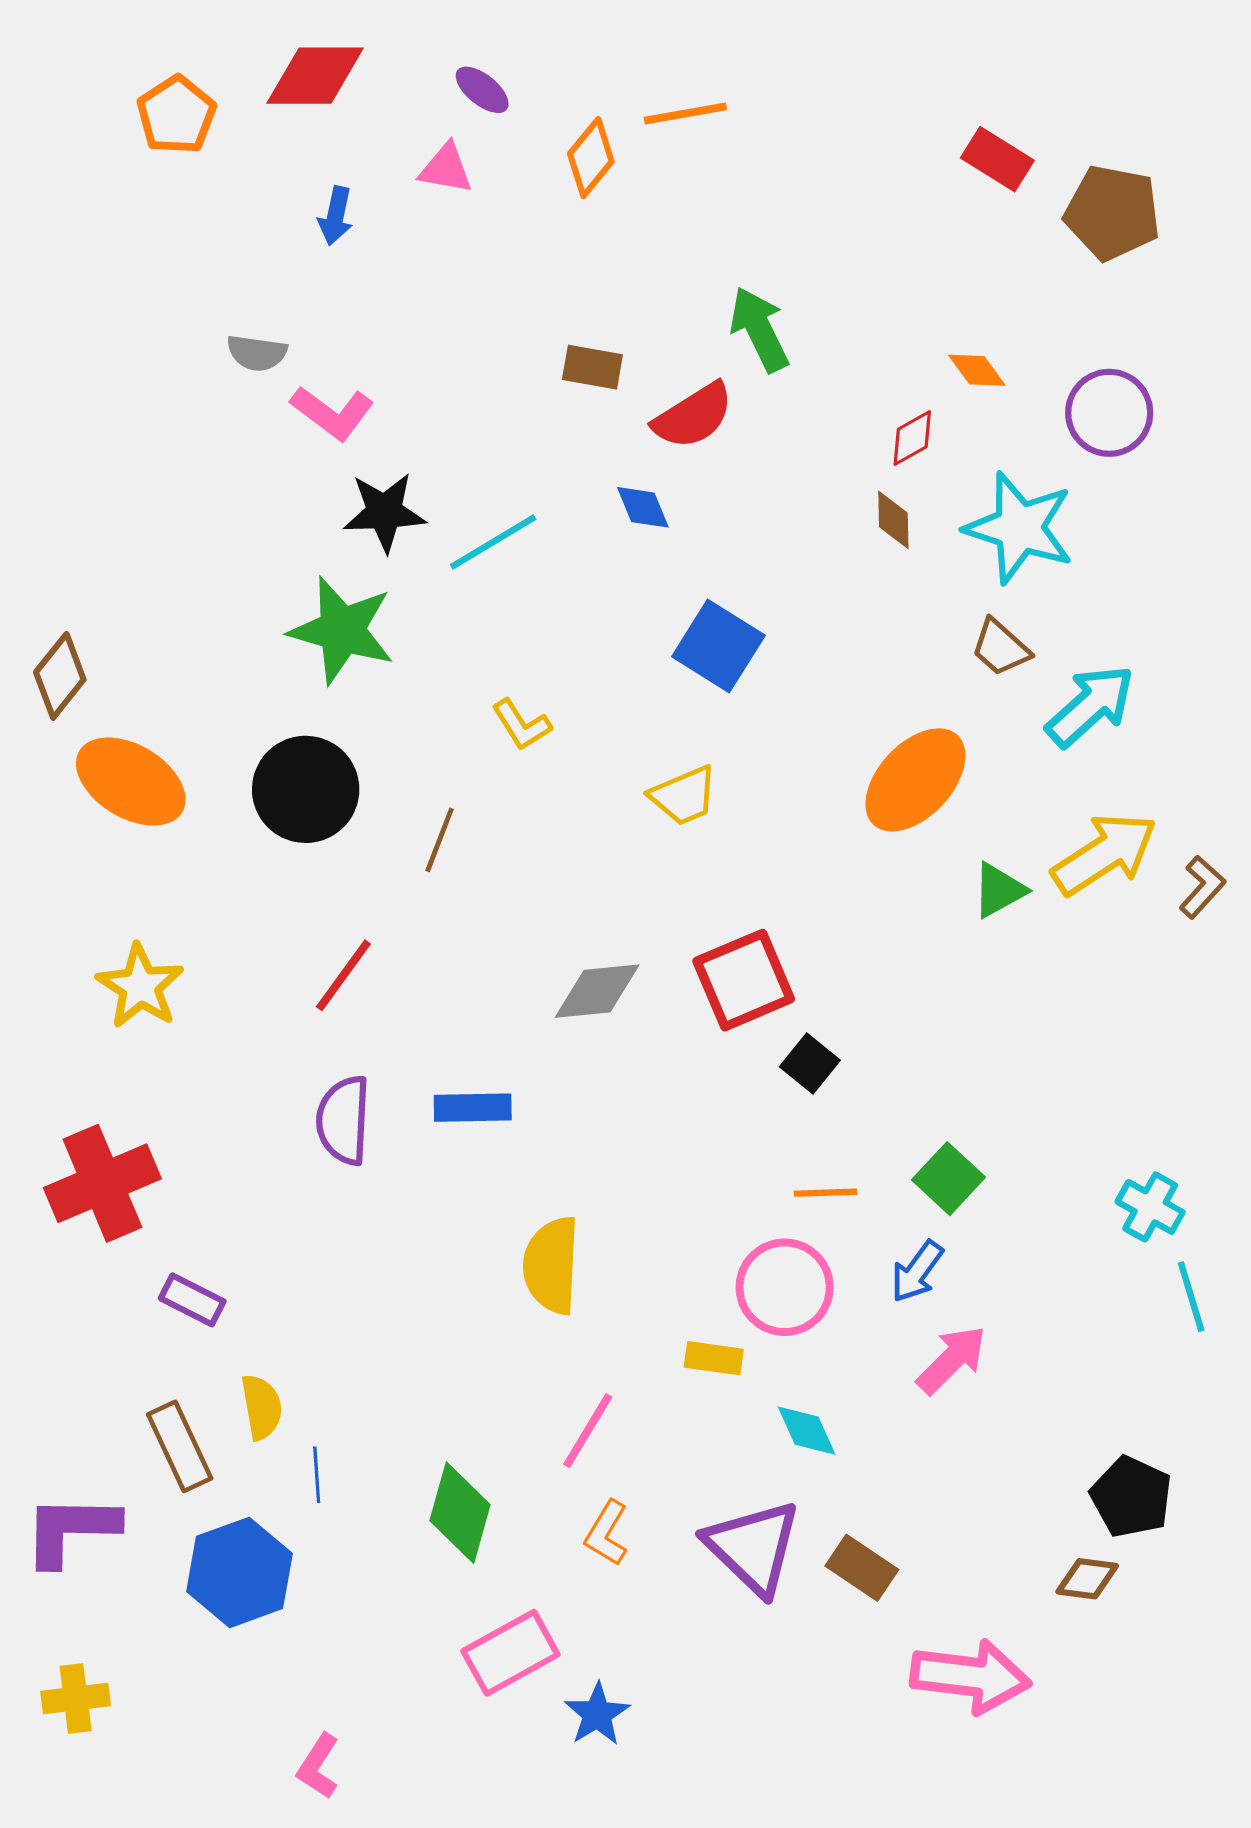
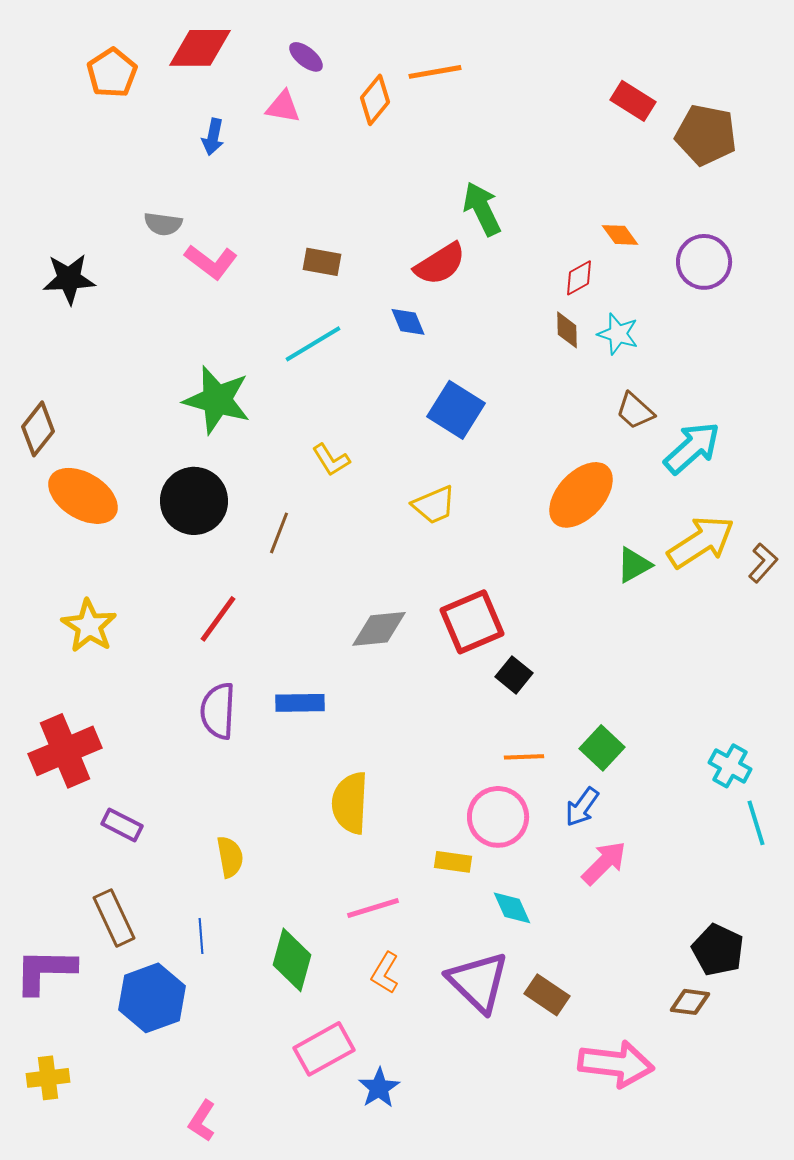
brown rectangle: (592, 367) -> (322, 262), moved
black star: (384, 512) -> (69, 279), moved
cyan star: (1019, 528) -> (618, 334), moved, size x0.6
yellow semicircle: (262, 1407) -> (230, 857), moved
pink line: (588, 1431) -> (373, 908), turned 42

